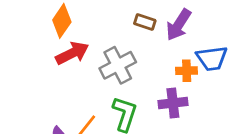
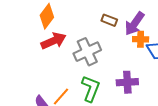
orange cross: (187, 71) -> (141, 39), moved

